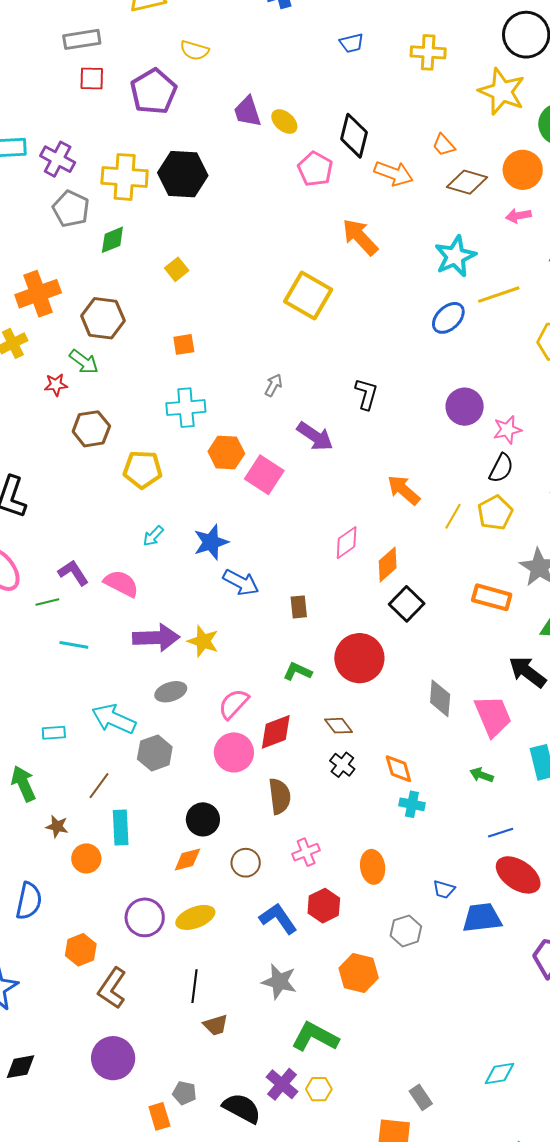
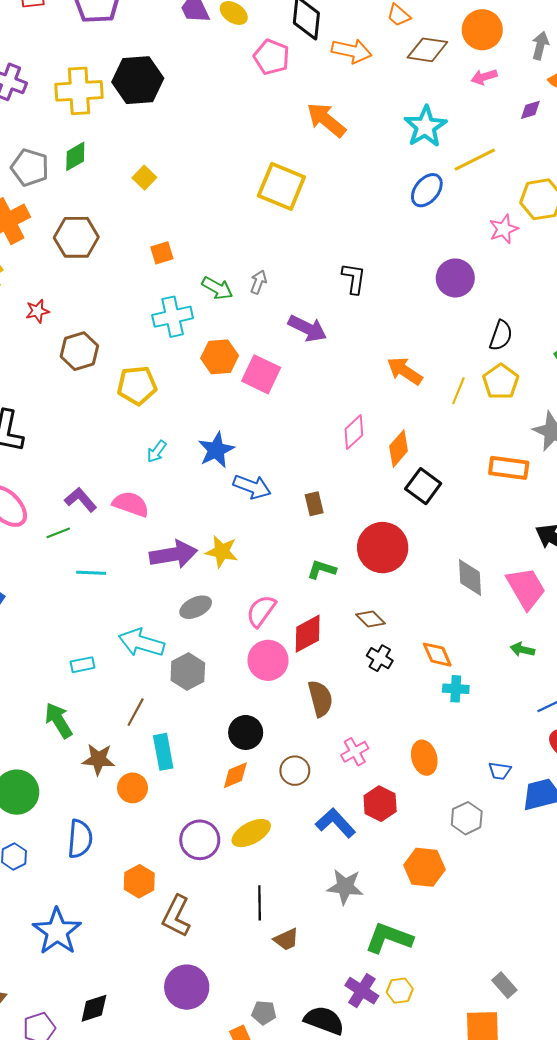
gray pentagon: (71, 209) -> (30, 167), moved
green arrow: (84, 362) -> (217, 288), moved
pink star: (507, 430) -> (504, 229), moved
brown star: (57, 826) -> (98, 759), size x1.4

